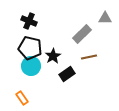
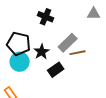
black cross: (29, 21) -> (46, 17), moved
gray rectangle: (82, 34) -> (68, 43), moved

